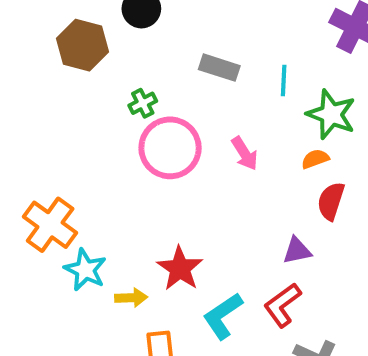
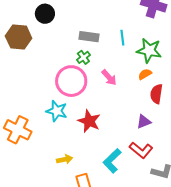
green cross: (143, 103) -> (83, 57), moved
red star: (180, 269) -> (89, 121), moved
cyan star: (85, 270) -> (57, 111), moved
red L-shape: (282, 305) -> (141, 150), turned -95

